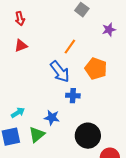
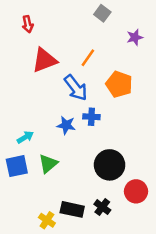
red triangle: (21, 46) -> (45, 60), moved, size x1.6
blue star: (52, 118) -> (66, 125), moved

